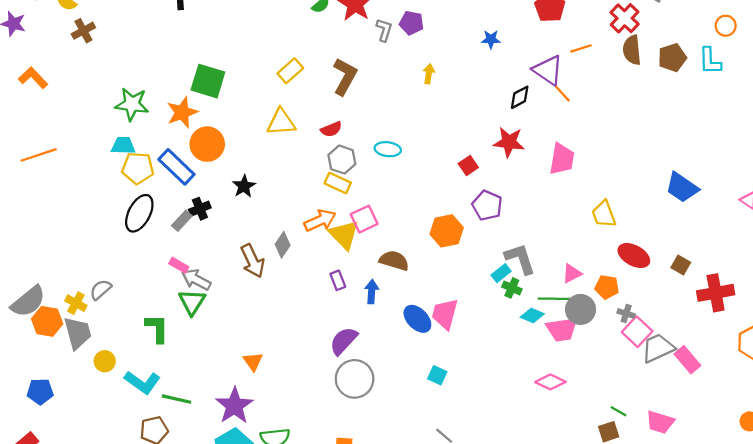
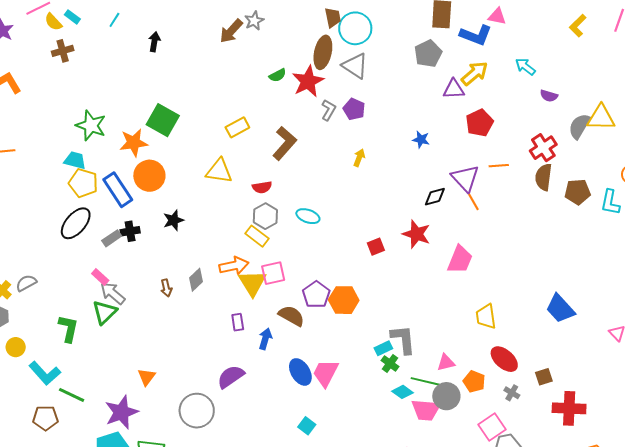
purple pentagon: (487, 205) -> (316, 295), moved
brown arrow: (253, 261) -> (166, 288), size x0.6
brown square: (681, 265) -> (544, 377), turned 30
gray cross: (626, 313) -> (512, 393), moved
gray circle: (355, 379) -> (197, 411), moved

